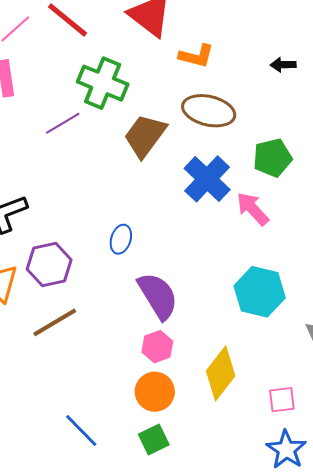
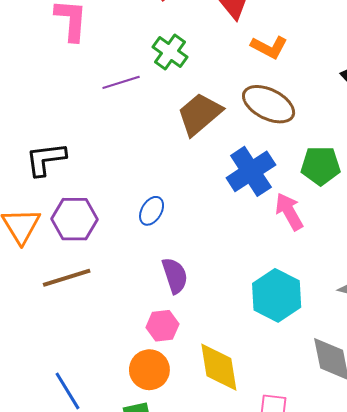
green cross: (103, 83) -> (170, 52), size x0.7
purple semicircle: (158, 296) -> (175, 276), size x0.7
yellow diamond: (221, 373) -> (219, 367), turned -60

